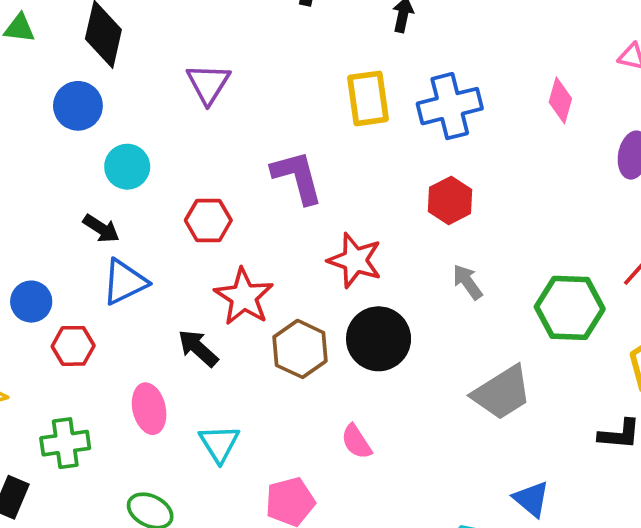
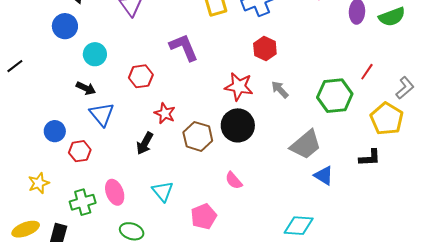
red star: (355, 260) -> (239, 86), moved
blue triangle: (125, 282) -> (102, 114), turned -36
red star: (244, 297) -> (165, 113), size x0.7
black arrow: (198, 348) -> (145, 143), turned -95
pink ellipse: (149, 409) -> (115, 192), moved
blue triangle: (531, 499) -> (324, 176), moved

